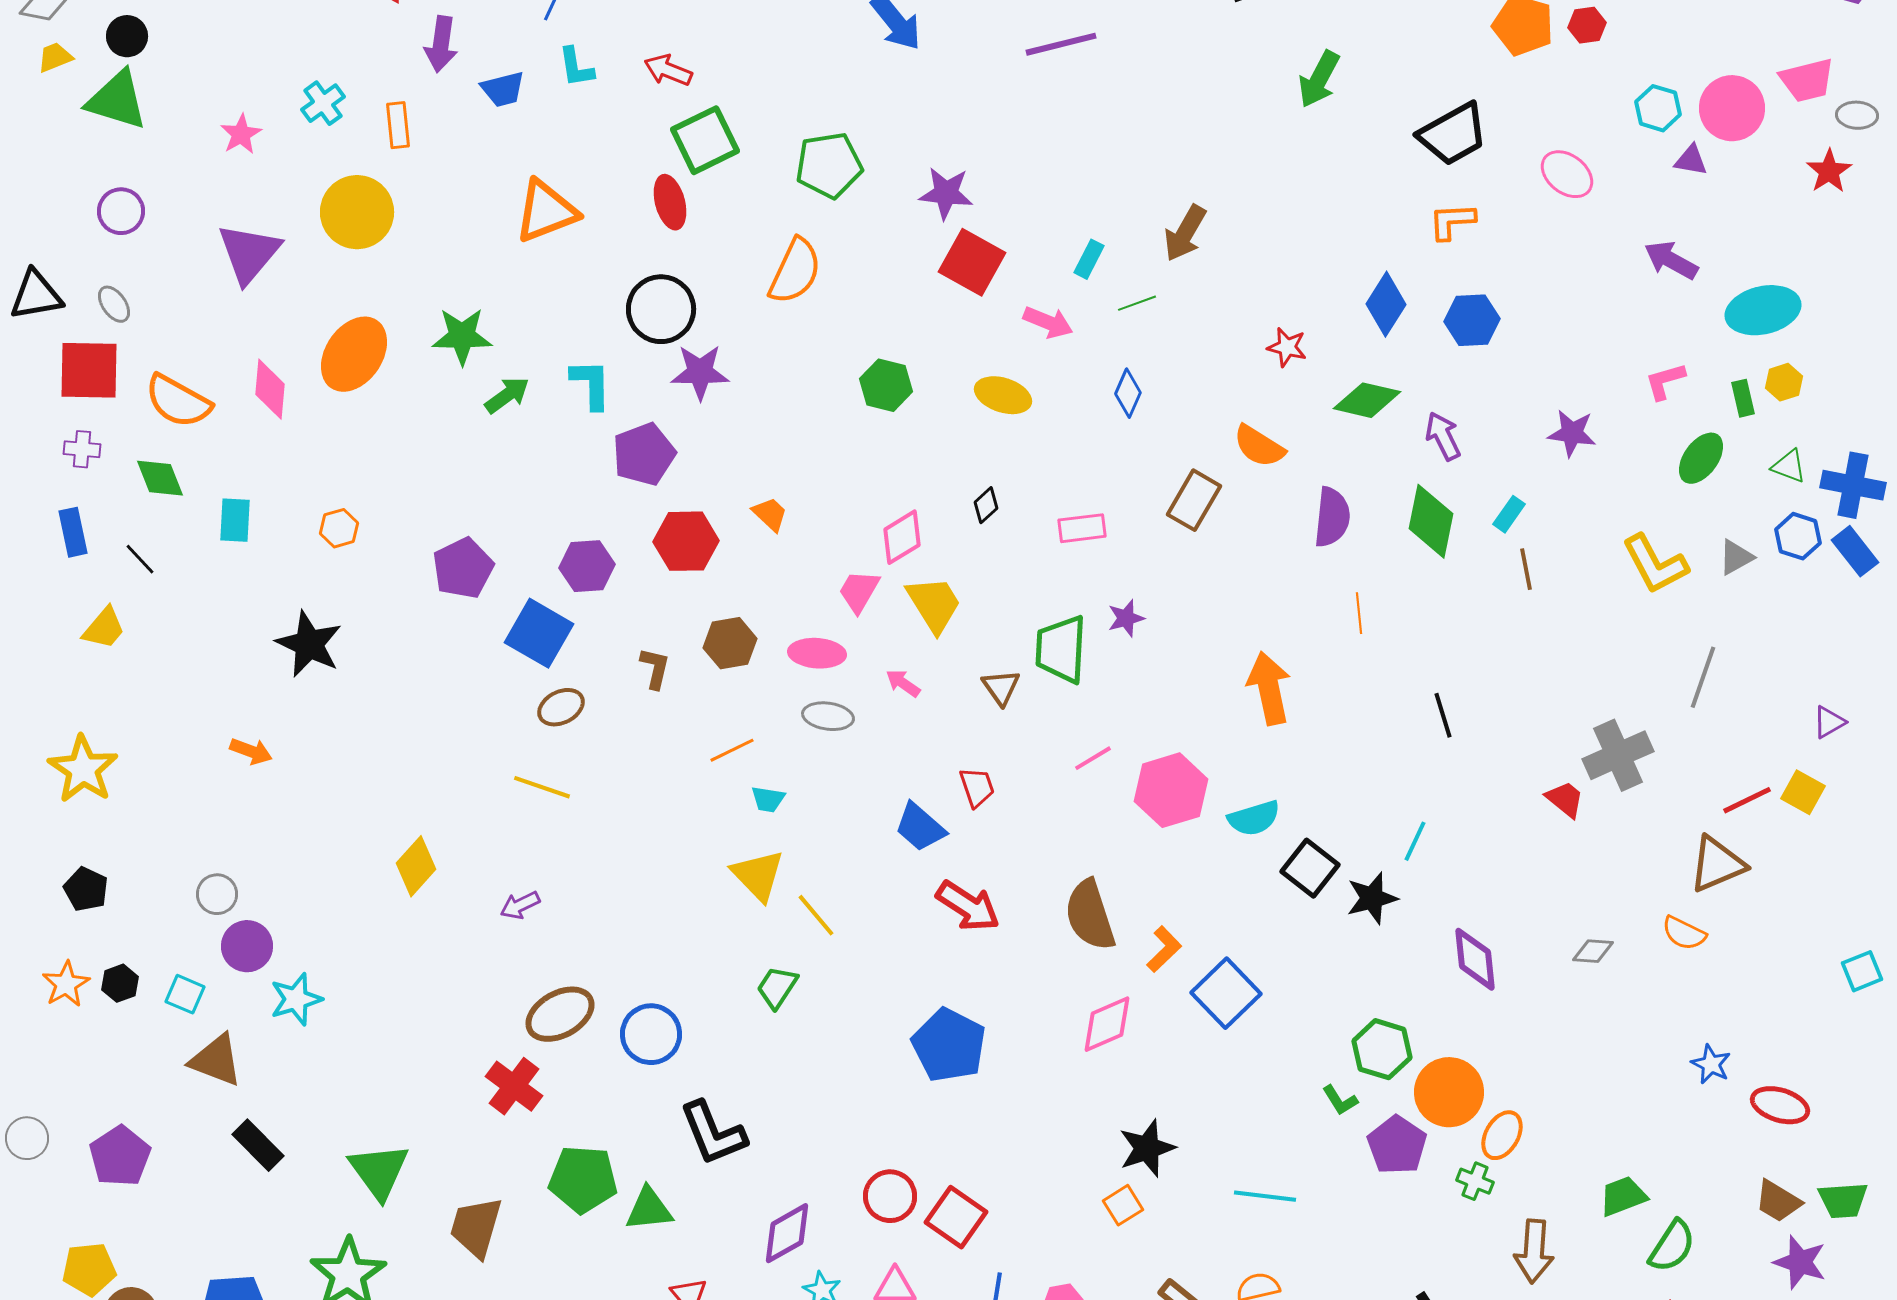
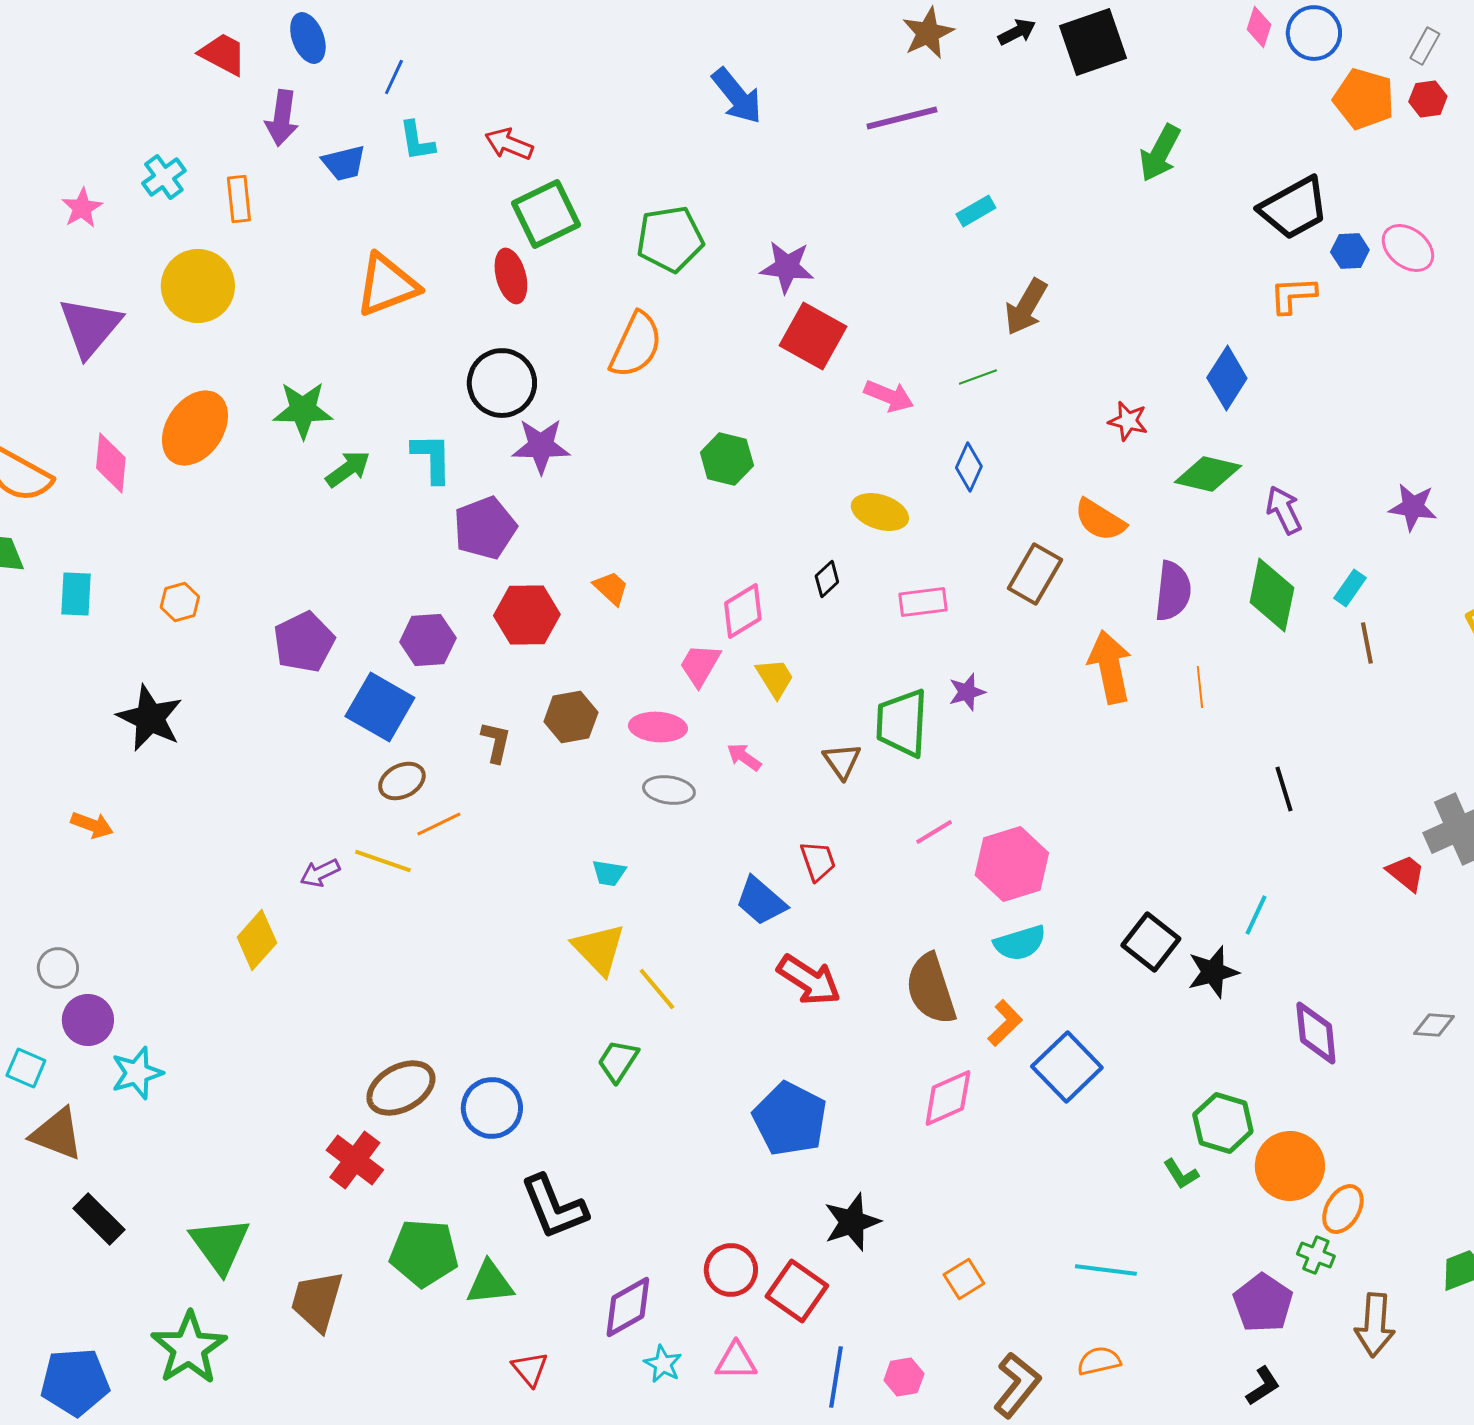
cyan rectangle: (1089, 259) -> (976, 211), moved, turned 33
blue hexagon: (1472, 320) -> (1350, 251), moved, size x0.7
yellow ellipse: (1003, 395) -> (880, 512), moved
yellow trapezoid: (934, 604) -> (775, 678), size x0.7
orange arrow: (1269, 688) -> (1110, 667), moved
orange line: (732, 750) -> (439, 824), moved
cyan semicircle: (1254, 818) -> (1020, 943), moved
purple arrow: (520, 905) -> (320, 873), moved
purple pentagon: (1397, 1145) -> (1263, 1303), moved
black star: (1147, 1148) -> (852, 1222), moved

